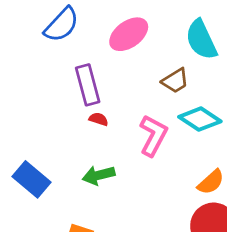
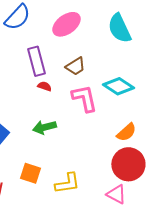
brown trapezoid: (175, 81) -> (75, 66), moved
pink L-shape: (153, 136) -> (84, 98), turned -40

